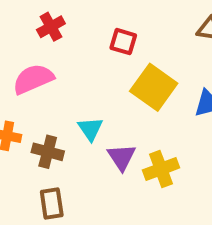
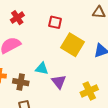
cyan triangle: (90, 129) -> (42, 68), turned -40
yellow cross: (161, 169) -> (89, 91), moved

